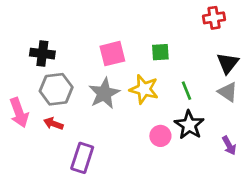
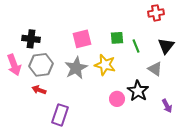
green line: (187, 91) -> (136, 46), moved
gray triangle: (228, 92) -> (155, 69), moved
pink arrow: (19, 113) -> (14, 65), moved

